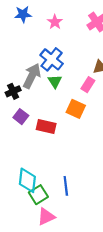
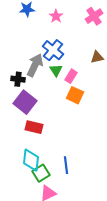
pink rectangle: (88, 85) -> (71, 76), moved
black cross: (13, 91) -> (18, 79), turned 32
purple square: (21, 117) -> (25, 102), size x1.6
red rectangle: (46, 126) -> (34, 127), moved

